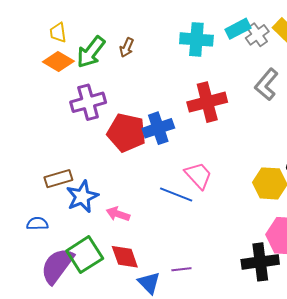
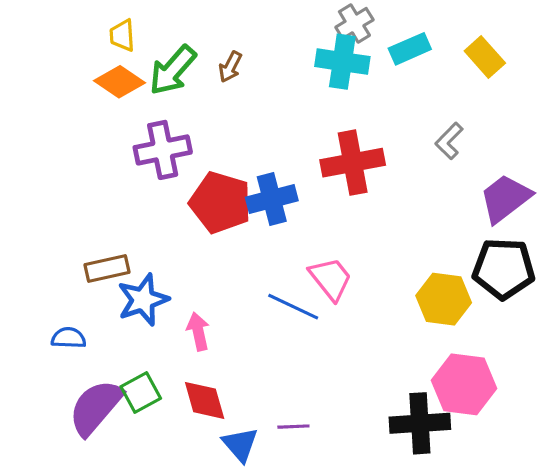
gray cross: (257, 35) -> (354, 23), moved
gray L-shape: (266, 84) -> (449, 141), size x0.7
pink arrow: (118, 214) -> (198, 332), turned 55
green square: (85, 255) -> (141, 392), size x0.7

